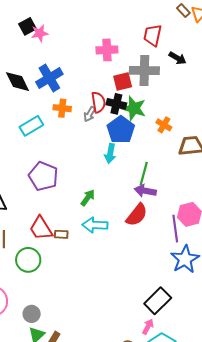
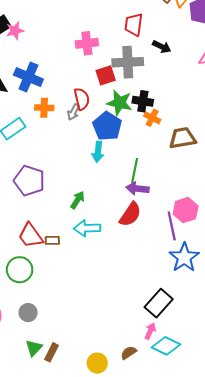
blue cross: (49, 78) -> (28, 77), turned -32
black cross: (116, 104) -> (143, 101), moved
gray circle: (32, 314) -> (28, 313), moved

